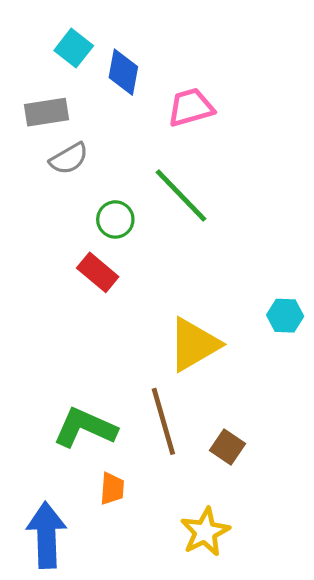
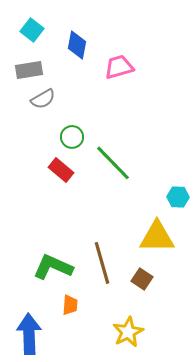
cyan square: (74, 48) -> (32, 30), moved
green line: (181, 195) -> (113, 163), moved
yellow triangle: (194, 344) -> (157, 237), moved, turned 30

